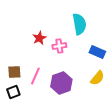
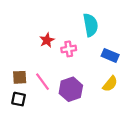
pink line: (35, 76) -> (43, 82), turned -60
black square: (13, 92) -> (19, 99), turned 32

